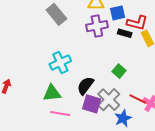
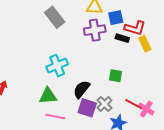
green square: (119, 71) -> (116, 76), turned -32
gray cross: (109, 100) -> (105, 104), size x0.7

